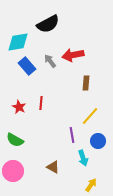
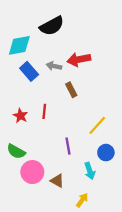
gray arrow: (50, 61) -> (54, 66), turned -40
brown rectangle: (86, 83) -> (71, 90), moved, turned -32
purple line: (72, 135) -> (68, 146), moved
pink circle: (13, 171) -> (32, 172), moved
yellow arrow: (91, 185) -> (82, 200), moved

